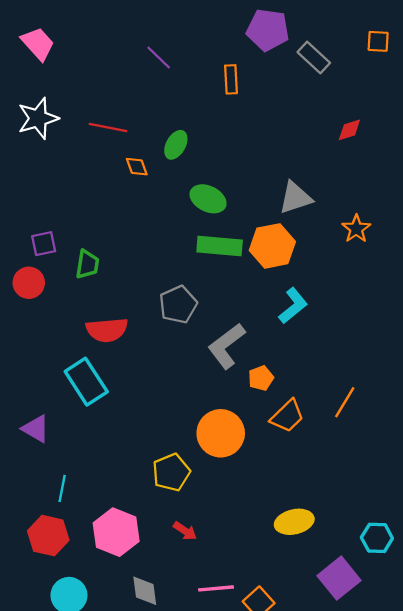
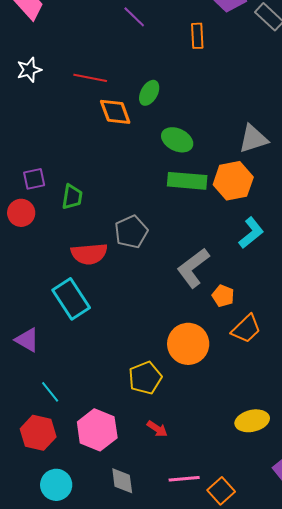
white star: (38, 118) -> (29, 70), size x0.7
orange diamond: (137, 167) -> (115, 112), size x1.6
gray pentagon: (178, 305) -> (131, 232), moved
orange pentagon: (261, 378) -> (223, 296), turned -30
cyan line: (62, 488) -> (50, 392), turned -50

